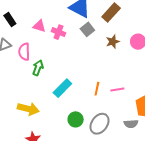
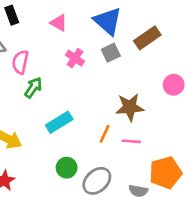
pink triangle: (39, 26) -> (59, 23), moved
pink cross: (59, 32) -> (75, 58), moved
brown star: (113, 42) -> (130, 107), moved, size x1.5

